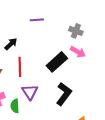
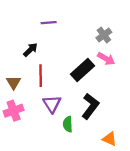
purple line: (37, 20) -> (49, 23), moved
gray cross: (76, 31) -> (104, 35), turned 32
green semicircle: (15, 106) -> (68, 124), moved

